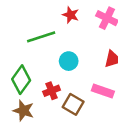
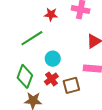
cyan circle: (69, 61) -> (53, 59), moved
brown square: (73, 104) -> (71, 85), turned -30

